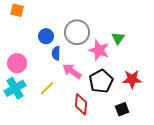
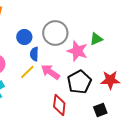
green triangle: (118, 38) -> (96, 39), turned 32
yellow line: (47, 88) -> (27, 72), moved

